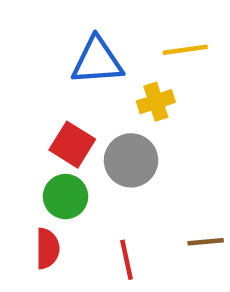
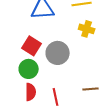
yellow cross: (156, 102) -> (87, 29), moved, turned 35
red semicircle: (47, 248) -> (31, 92), moved

